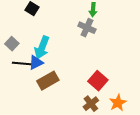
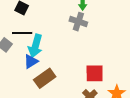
black line: (22, 64) -> (22, 33), moved
red square: (98, 81) -> (95, 73), turned -36

